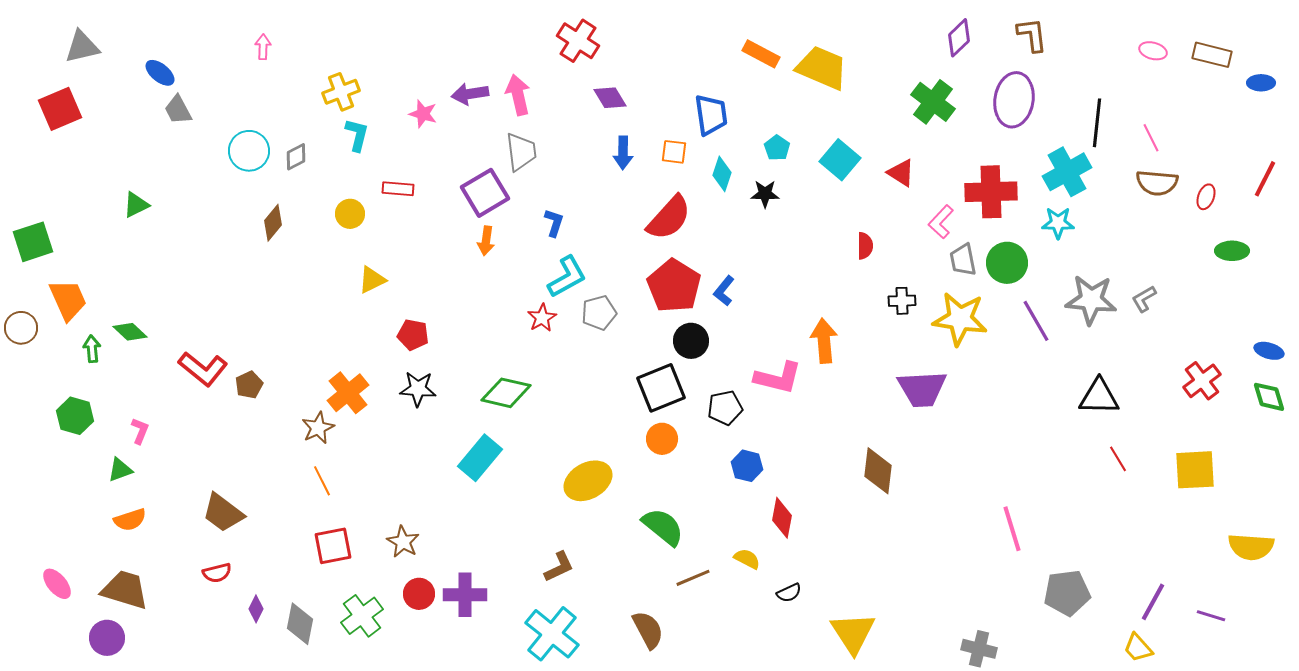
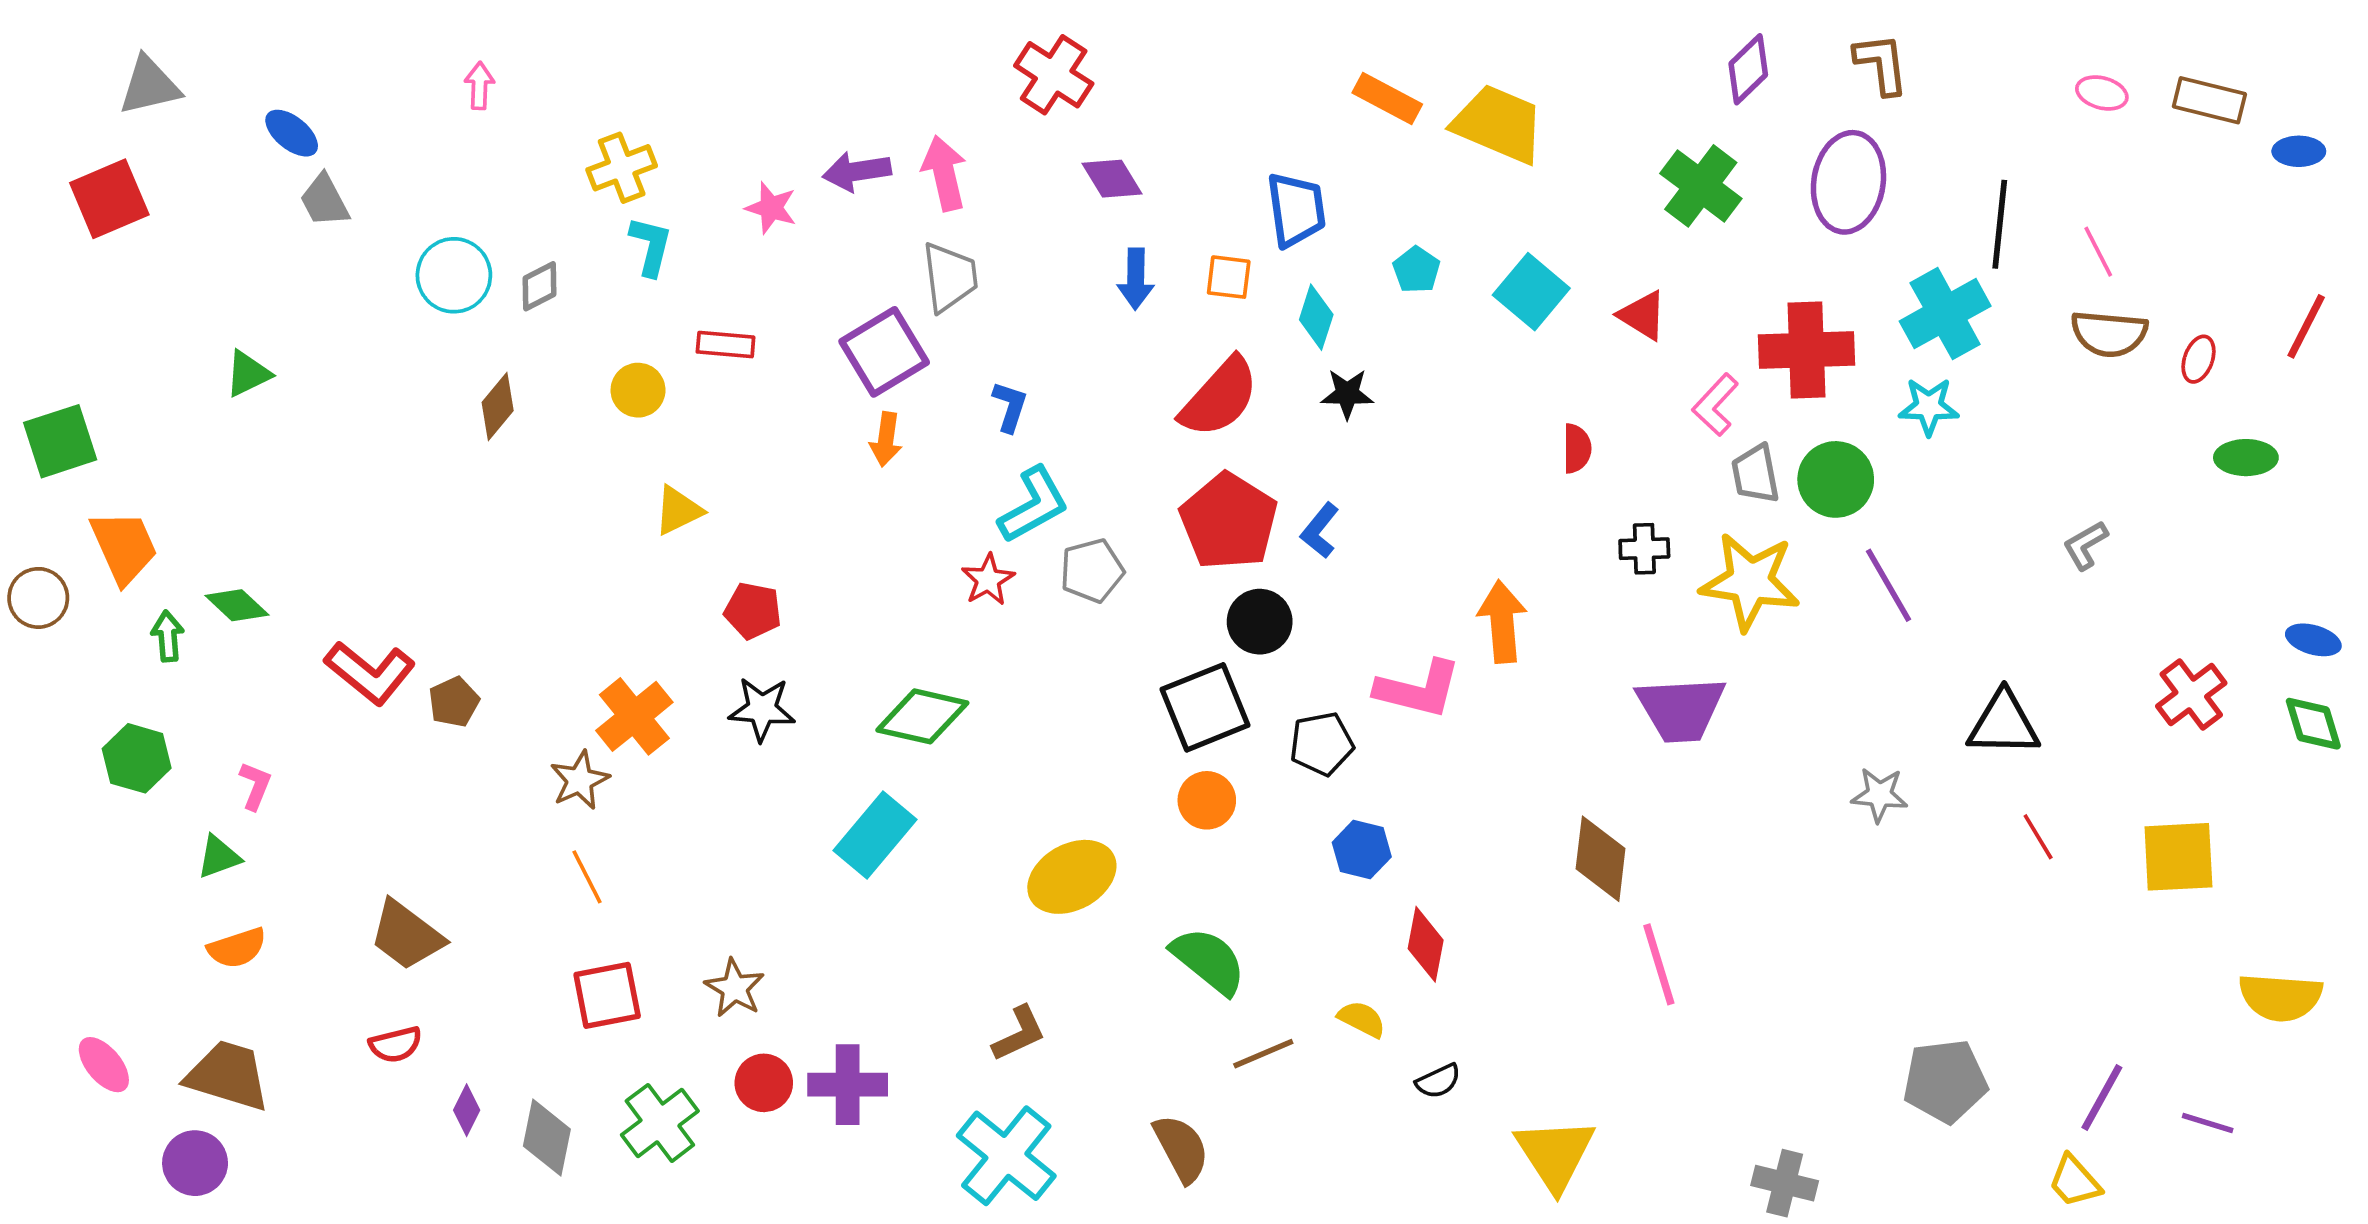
black star: (765, 194) -> (1347, 394), moved
gray star: (1091, 300) -> (1879, 795), moved, size x0.6
pink line: (1012, 529) -> (1659, 964), moved

